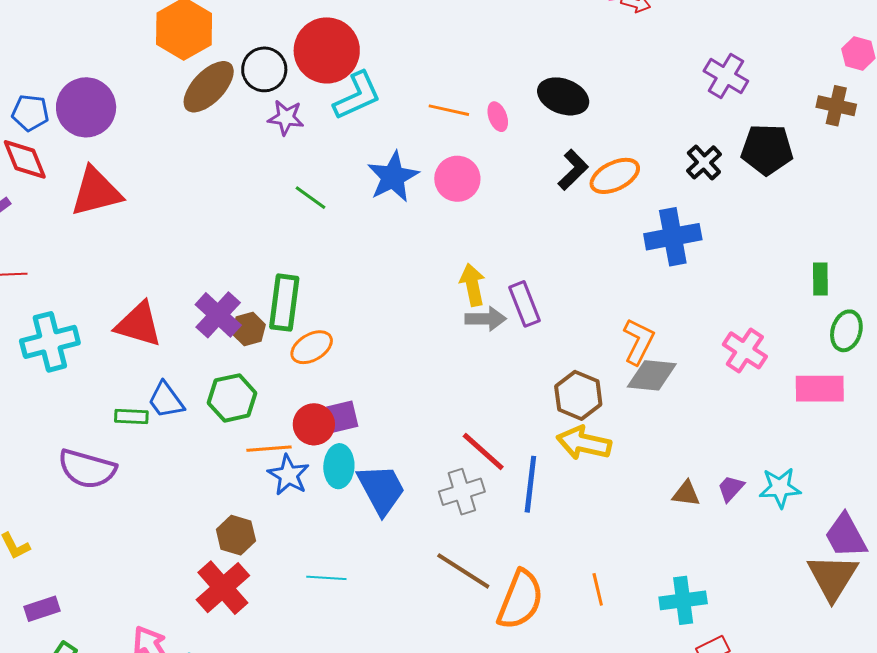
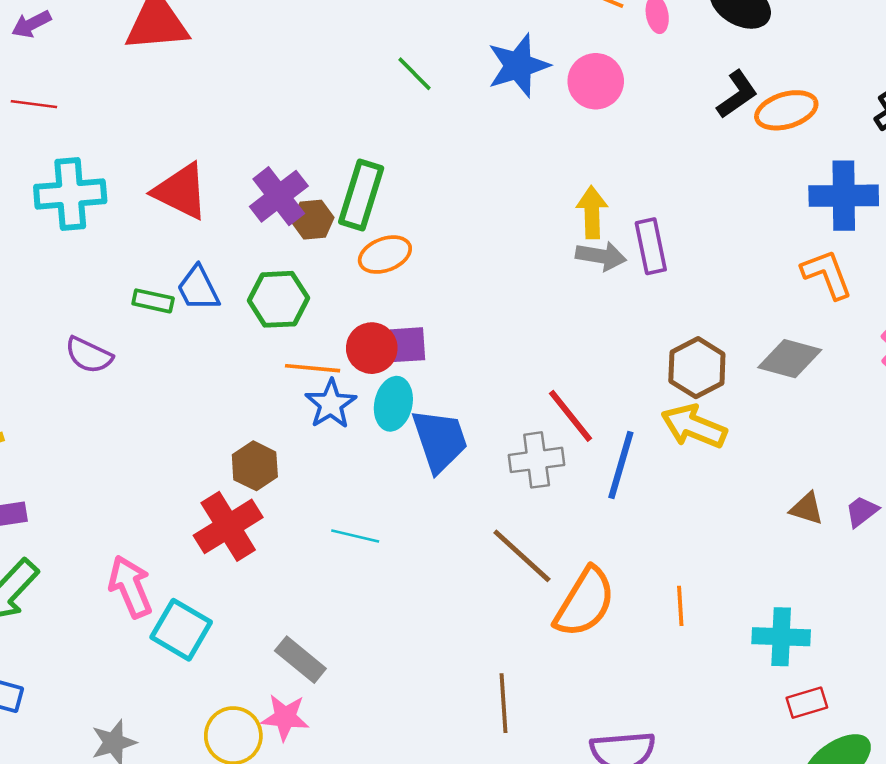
orange L-shape: (639, 341) -> (827, 274), moved, turned -57
purple semicircle: (87, 469) -> (89, 355), size x0.7

